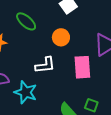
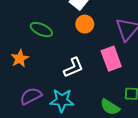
orange circle: (61, 37) -> (85, 24), moved

